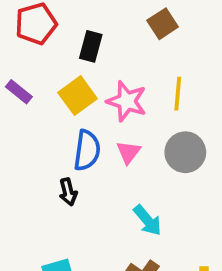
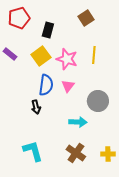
gray circle: (185, 152) -> (98, 101), moved
cyan arrow: (147, 220) -> (78, 122), turned -48

